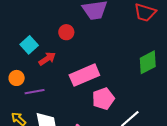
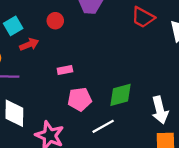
green diamond: (148, 62) -> (120, 95), moved
pink rectangle: (84, 75) -> (65, 70), size x0.5

